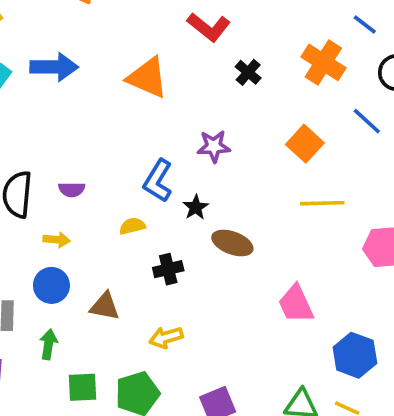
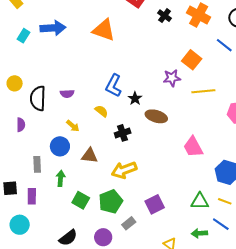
black cross: (248, 72) -> (164, 16), moved
purple star: (214, 146) -> (172, 78), moved
yellow semicircle: (132, 226) -> (101, 111), turned 56
yellow arrow: (57, 240) -> (73, 126), moved, turned 40
yellow arrow: (166, 337) -> (124, 170), size x1.4
green square: (82, 387) -> (81, 200), turned 36

